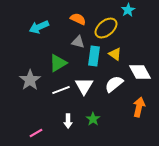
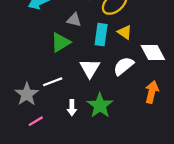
gray triangle: (78, 42) -> (74, 20), moved
gray star: (30, 80) -> (27, 94), moved
white line: (61, 90) -> (53, 82), moved
green star: (93, 119) -> (100, 105), size x1.6

